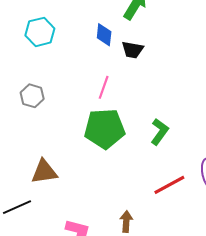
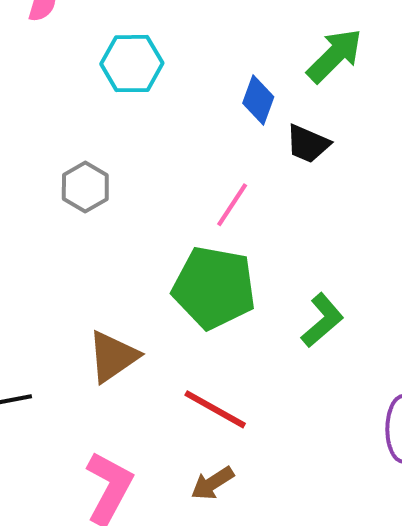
brown triangle: (44, 172) -> (113, 357), moved, turned -40
red line: (169, 185) -> (215, 409), moved, turned 44
brown arrow: (126, 222) -> (212, 483), turned -140

